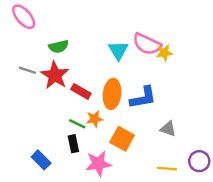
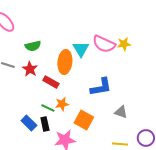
yellow star: (164, 53) -> (124, 44), moved
red star: (55, 75) -> (30, 69), size x0.7
orange ellipse: (112, 94) -> (65, 62), moved
blue rectangle: (41, 160) -> (29, 123), moved

